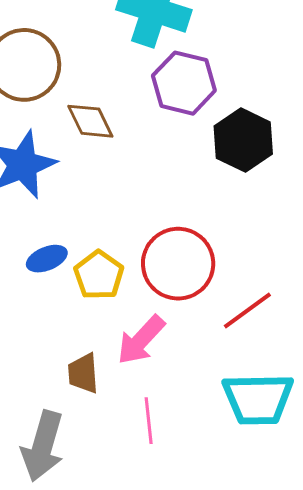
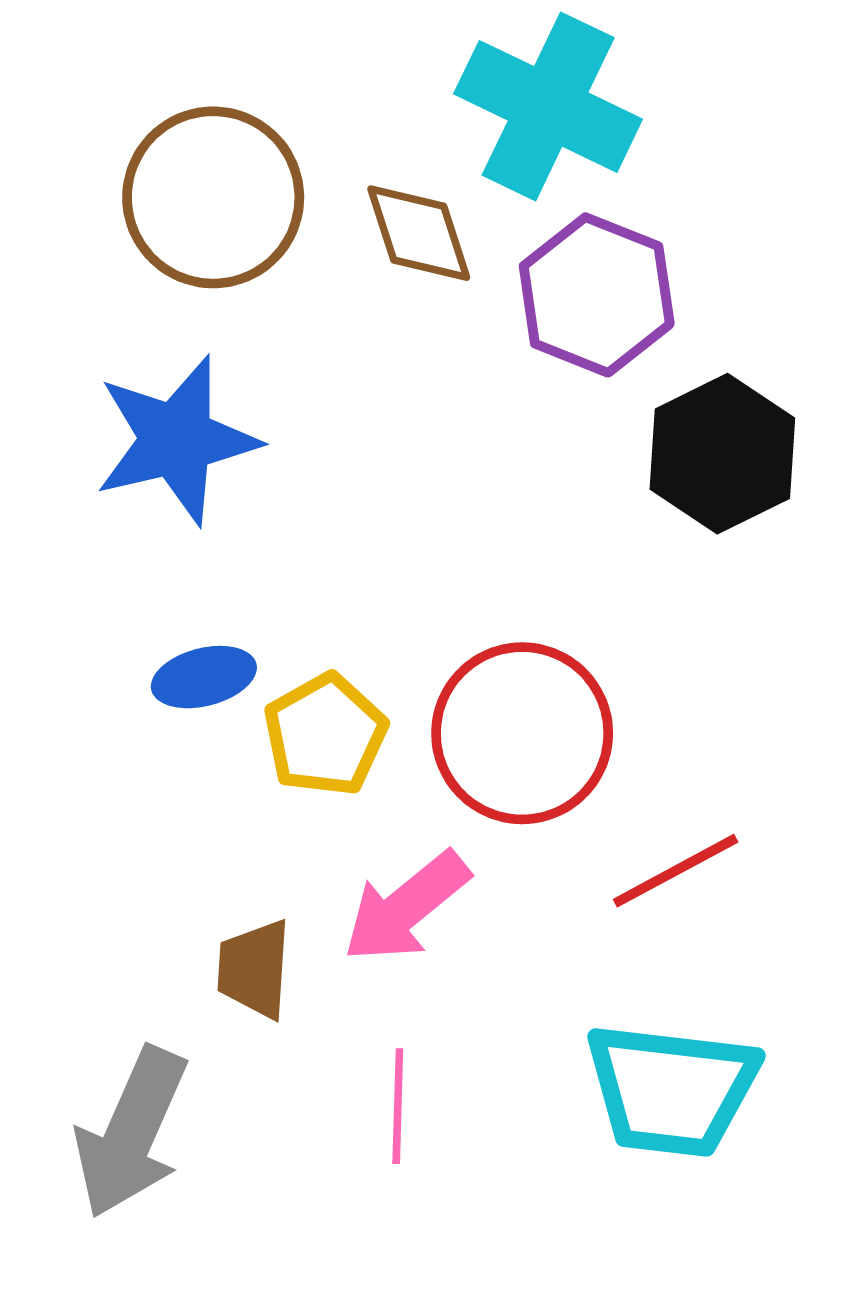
brown diamond: (90, 121) -> (419, 233), moved

